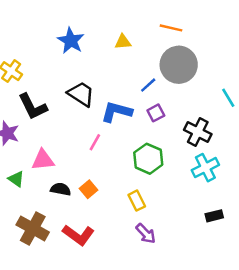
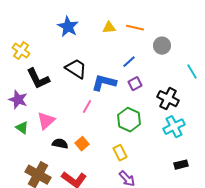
orange line: (171, 28) -> (135, 28), moved
gray circle: (179, 65) -> (162, 46), moved, size x0.6
pink triangle: (43, 160) -> (46, 121), turned -36
green triangle: (16, 179) -> (22, 128), moved

